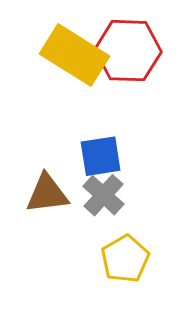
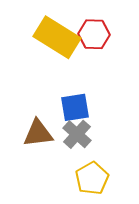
red hexagon: (128, 51) -> (94, 34), size x0.7

